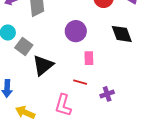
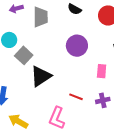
pink rectangle: (89, 58) -> (102, 71), moved
purple cross: (107, 94) -> (103, 100), moved

